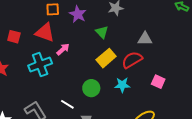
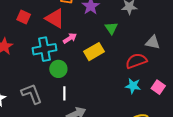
yellow rectangle: (106, 58) -> (94, 52), moved
cyan star: (122, 85) -> (133, 86), moved
green circle: (91, 88) -> (58, 69), moved
white line: (67, 104) -> (64, 93), turned 48

